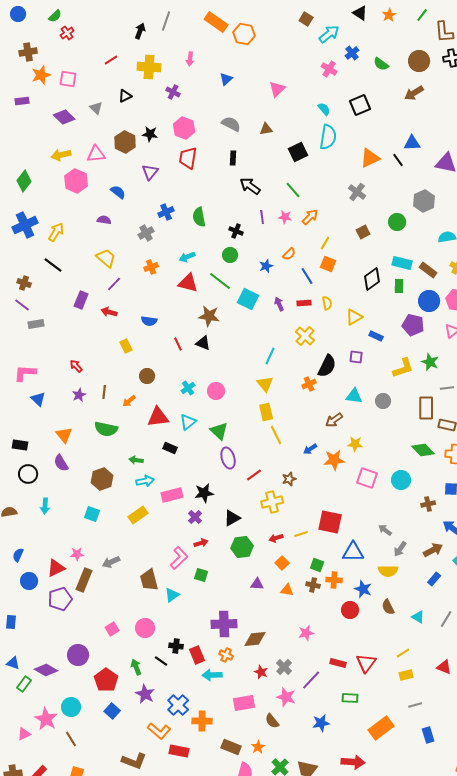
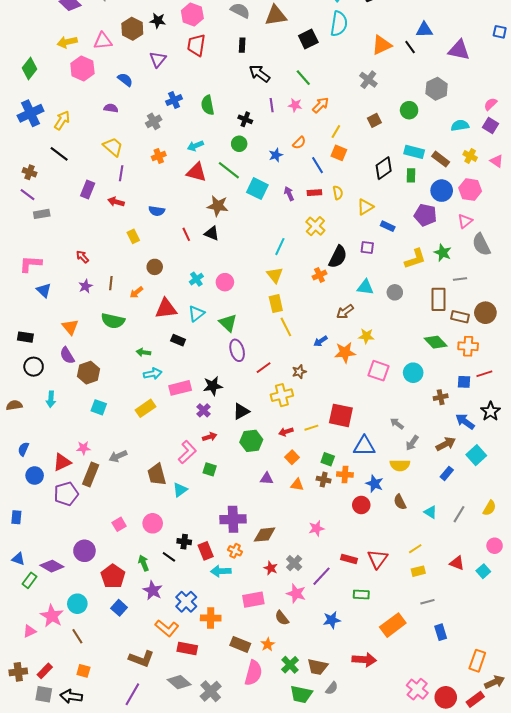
brown triangle: (266, 129) -> (276, 16), size x1.6
purple line: (114, 284) -> (121, 173), turned -35
brown hexagon: (102, 479) -> (89, 373), moved

